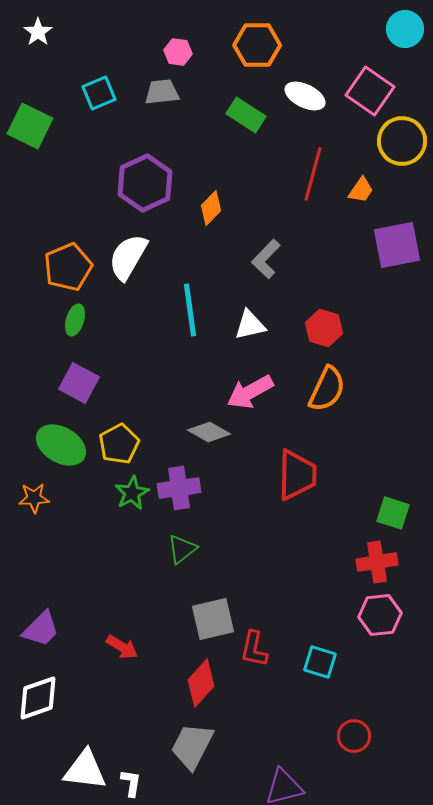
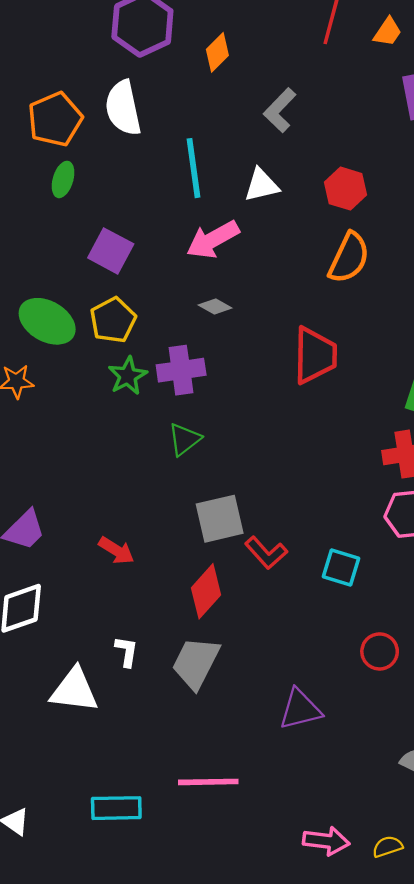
white semicircle: (128, 257) -> (123, 108), turned -42
purple square: (79, 383) -> (111, 251), moved
pink arrow: (250, 392) -> (213, 240), moved
gray diamond: (209, 432) -> (215, 307), size x0.7
red L-shape: (254, 649) -> (266, 553), turned -54
white L-shape: (131, 783) -> (127, 651), moved

